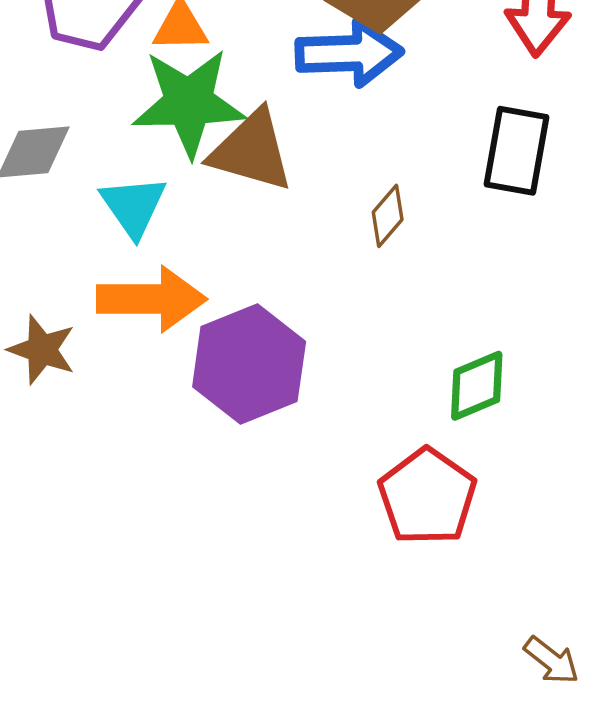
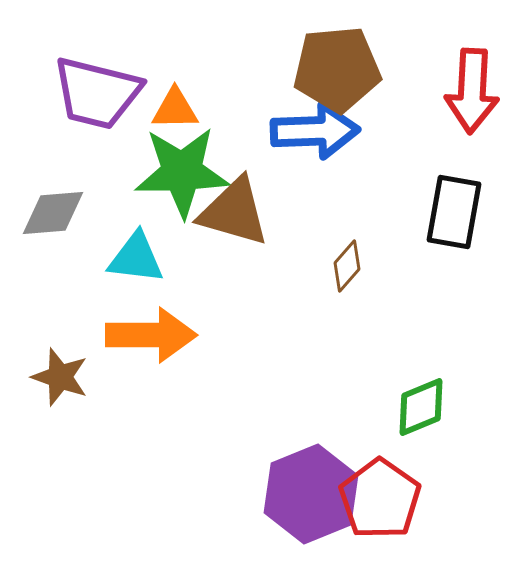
cyan triangle: (133, 206) -> (136, 258), turned -48
purple hexagon: (249, 364) -> (311, 494), moved

